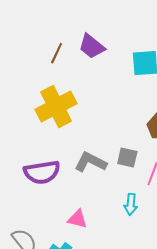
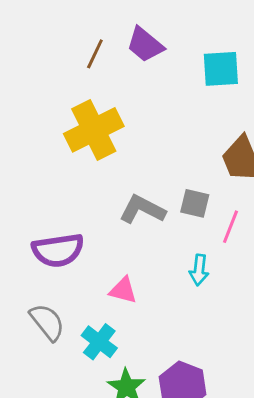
purple semicircle: (42, 172) -> (58, 250), moved

